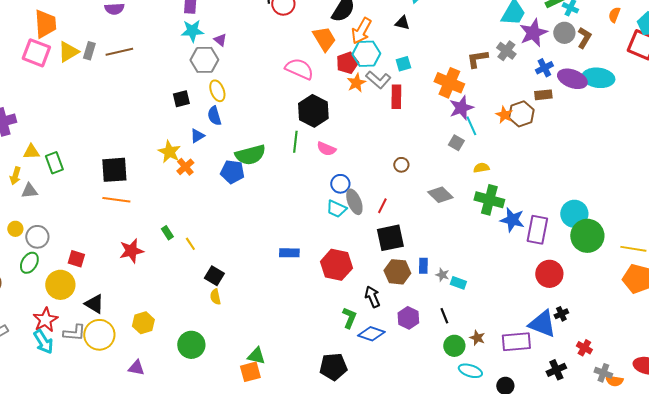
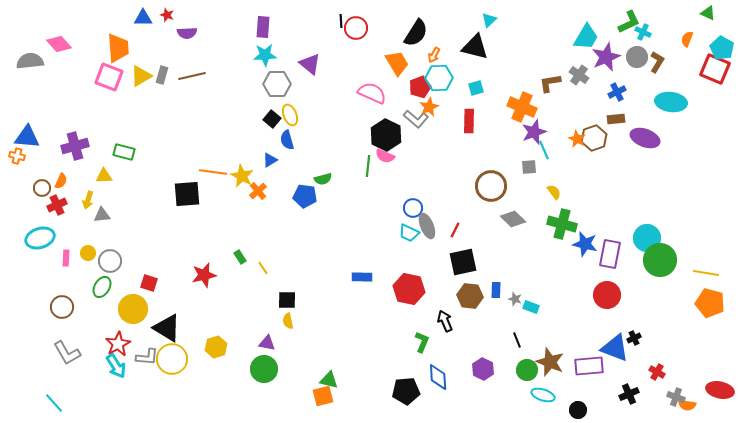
black triangle: (402, 23) -> (475, 47), size x1.8
orange arrow: (361, 31) -> (434, 55), size x0.6
purple triangle: (220, 40) -> (310, 64), moved, size x1.6
purple ellipse: (572, 79) -> (645, 138), moved
gray L-shape: (378, 80) -> (416, 119), moved
black square: (181, 99) -> (272, 119), moved, turned -36
gray square: (456, 143) -> (529, 167), turned -35
pink semicircle: (326, 149) -> (385, 156), moved
green semicircle: (250, 155) -> (323, 179), size x0.6
green rectangle: (54, 163) -> (124, 152), moved, turned -55
brown circle: (401, 165) -> (491, 186), moved, size x2.0
yellow semicircle: (481, 168) -> (554, 192), turned 63
orange line: (116, 200) -> (213, 172), moved
red circle: (549, 274) -> (607, 295), moved
black square: (214, 276) -> (287, 300), turned -30
black triangle: (94, 304) -> (167, 328), size x1.4
purple hexagon: (408, 318) -> (483, 369), moved
blue diamond: (371, 334) -> (438, 377), moved, turned 68
brown star: (477, 338) -> (550, 362), size x1.8
purple triangle: (136, 368) -> (267, 343), moved

